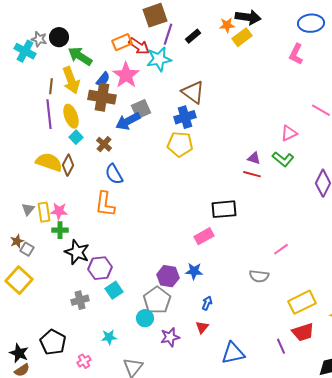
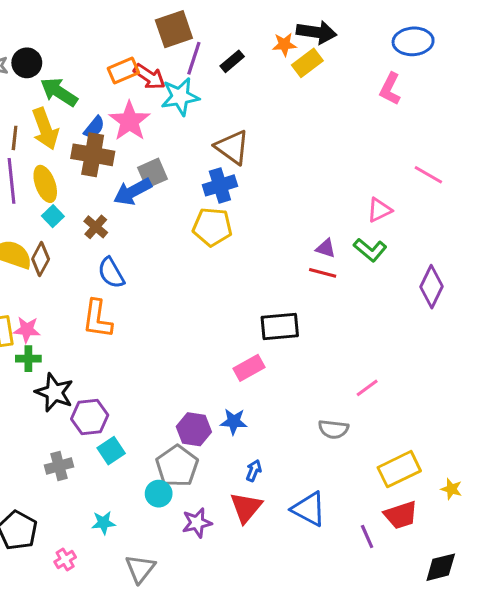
red triangle: (202, 327) -> (246, 507), size x1.6
blue triangle: (233, 353) -> (309, 509), moved, turned 40

